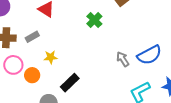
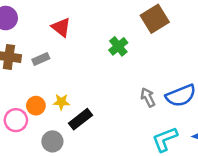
yellow star: (51, 57) -> (61, 102), moved
pink circle: (13, 65) -> (16, 120), moved

